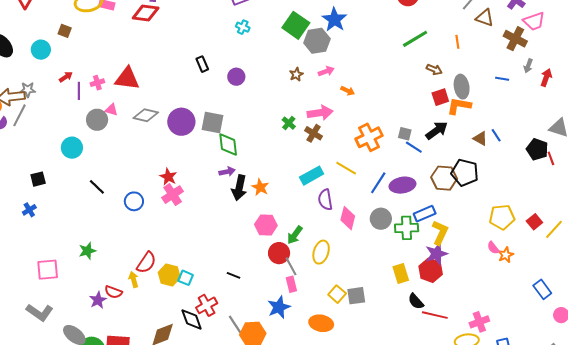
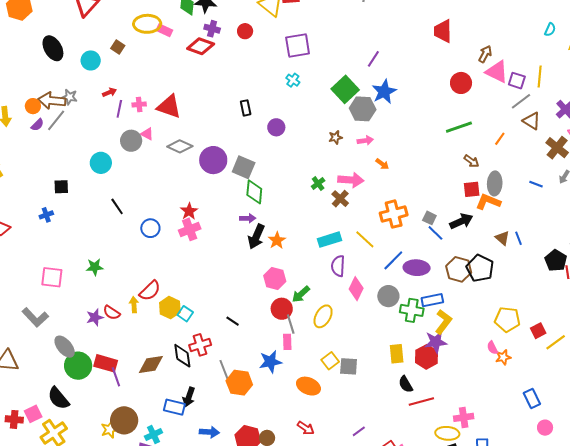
orange line: (457, 42) -> (500, 139), turned 32
red line: (435, 315) -> (421, 402), turned -40

